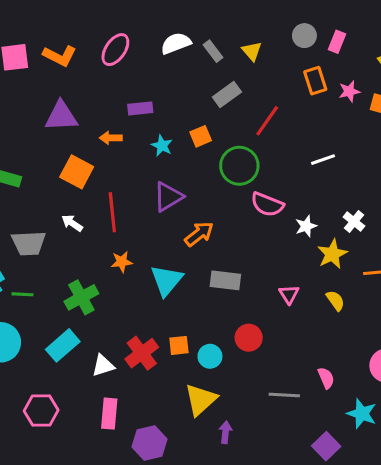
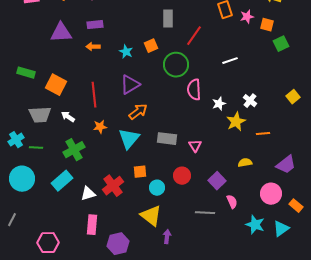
gray rectangle: (227, 94) -> (168, 19), turned -54
purple rectangle: (140, 108) -> (95, 25), moved
orange square: (77, 172) -> (56, 85), moved
pink semicircle: (267, 204) -> (194, 90), turned 65
white arrow: (72, 223) -> (68, 117), moved
orange arrow: (199, 234) -> (138, 112), moved
pink triangle: (289, 294) -> (195, 146), moved
yellow semicircle: (335, 301) -> (245, 163), moved, turned -64
orange square: (179, 345) -> (140, 172), moved
yellow triangle: (201, 400) -> (151, 216), turned -40
pink hexagon: (41, 410) -> (48, 243), moved
purple square: (326, 446) -> (217, 181), moved

